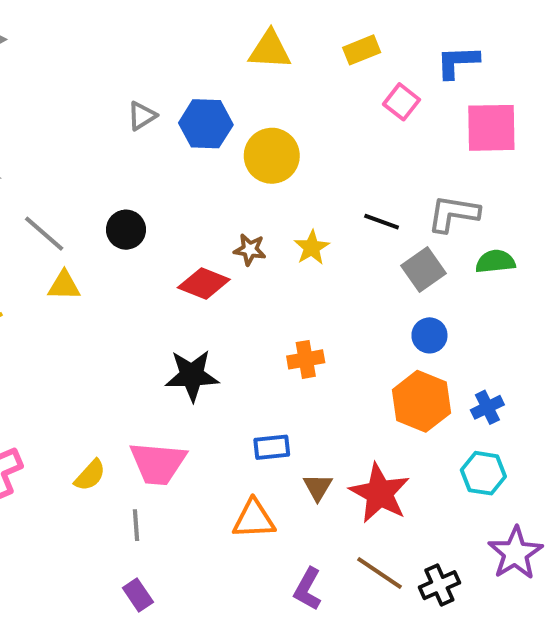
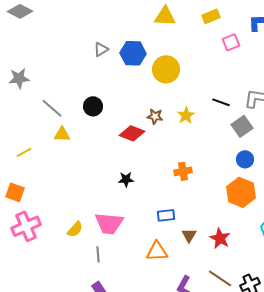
pink square: (402, 102) -> (231, 42), turned 30
black star: (192, 375) -> (126, 179), size x0.6
red star: (380, 493) -> (220, 238), size x0.7

